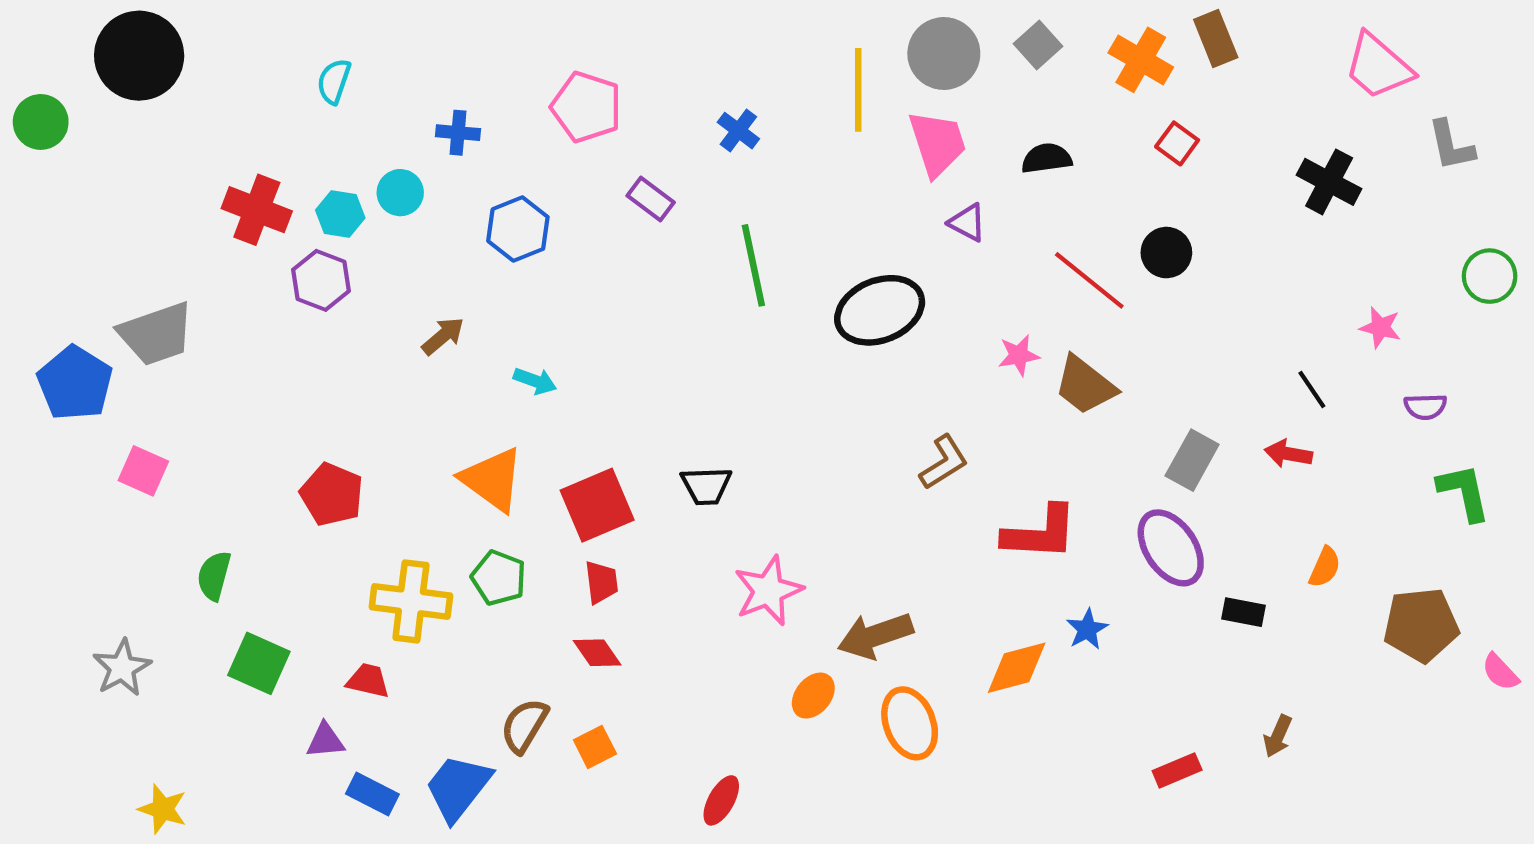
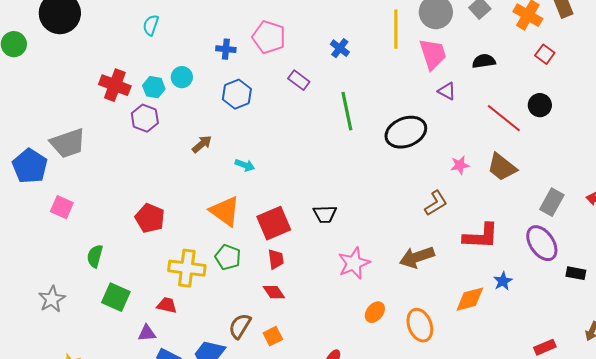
blue cross: (458, 133) -> (226, 49), moved
pink star: (1019, 355) -> (460, 165), moved
brown arrow: (875, 636) -> (417, 257), moved

